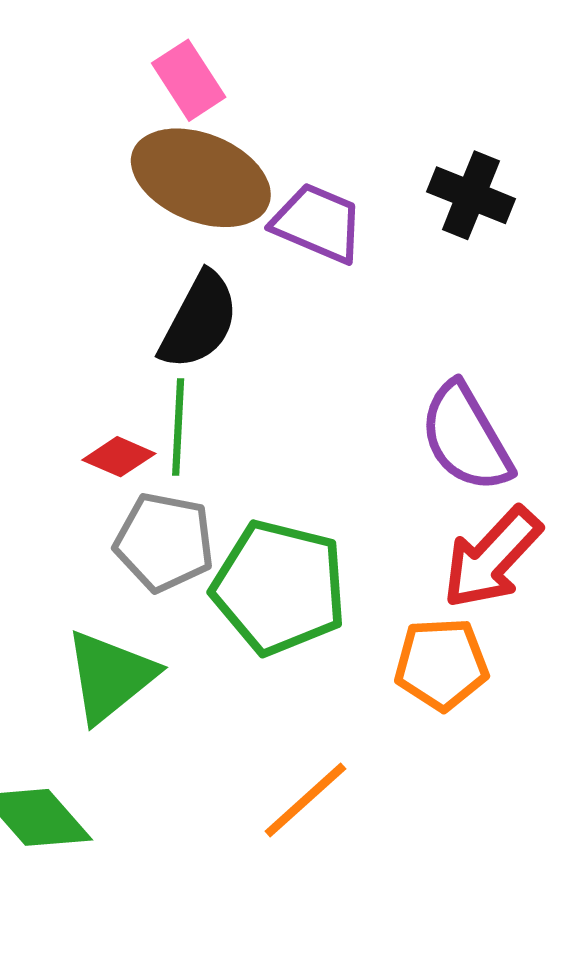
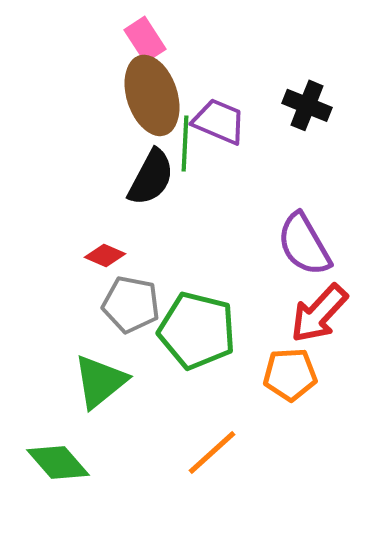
brown ellipse: (201, 178) -> (152, 95), turned 50
green line: (178, 427) -> (185, 143), moved

